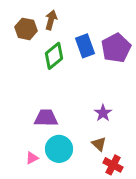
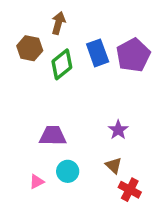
brown hexagon: (26, 29) -> (30, 48), moved
cyan circle: (59, 149) -> (68, 171), size x0.7

